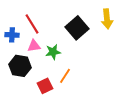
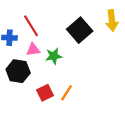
orange line: (65, 76) -> (67, 93), moved

